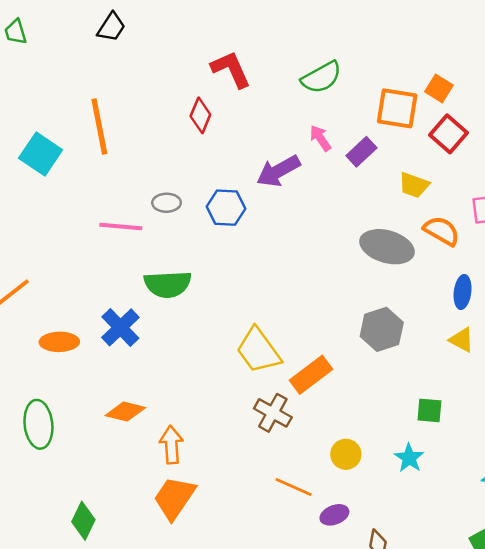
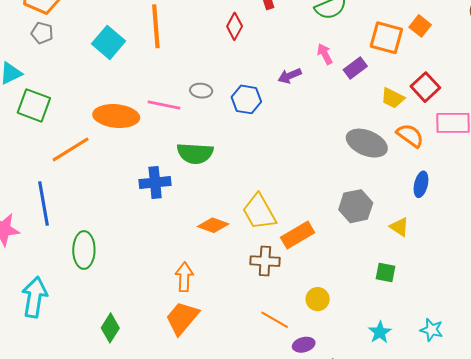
red square: (448, 134) -> (425, 87), moved
purple arrow: (278, 171) -> (290, 76), size x0.7
blue cross: (120, 327) -> (155, 182), turned 32
yellow triangle: (462, 340) -> (399, 227), moved
orange ellipse: (59, 342) -> (116, 116), moved, size x1.5
orange diamond: (125, 412) -> (213, 225), moved
brown cross: (273, 413) -> (265, 261), turned -32
cyan star: (409, 458) -> (380, 332), moved

